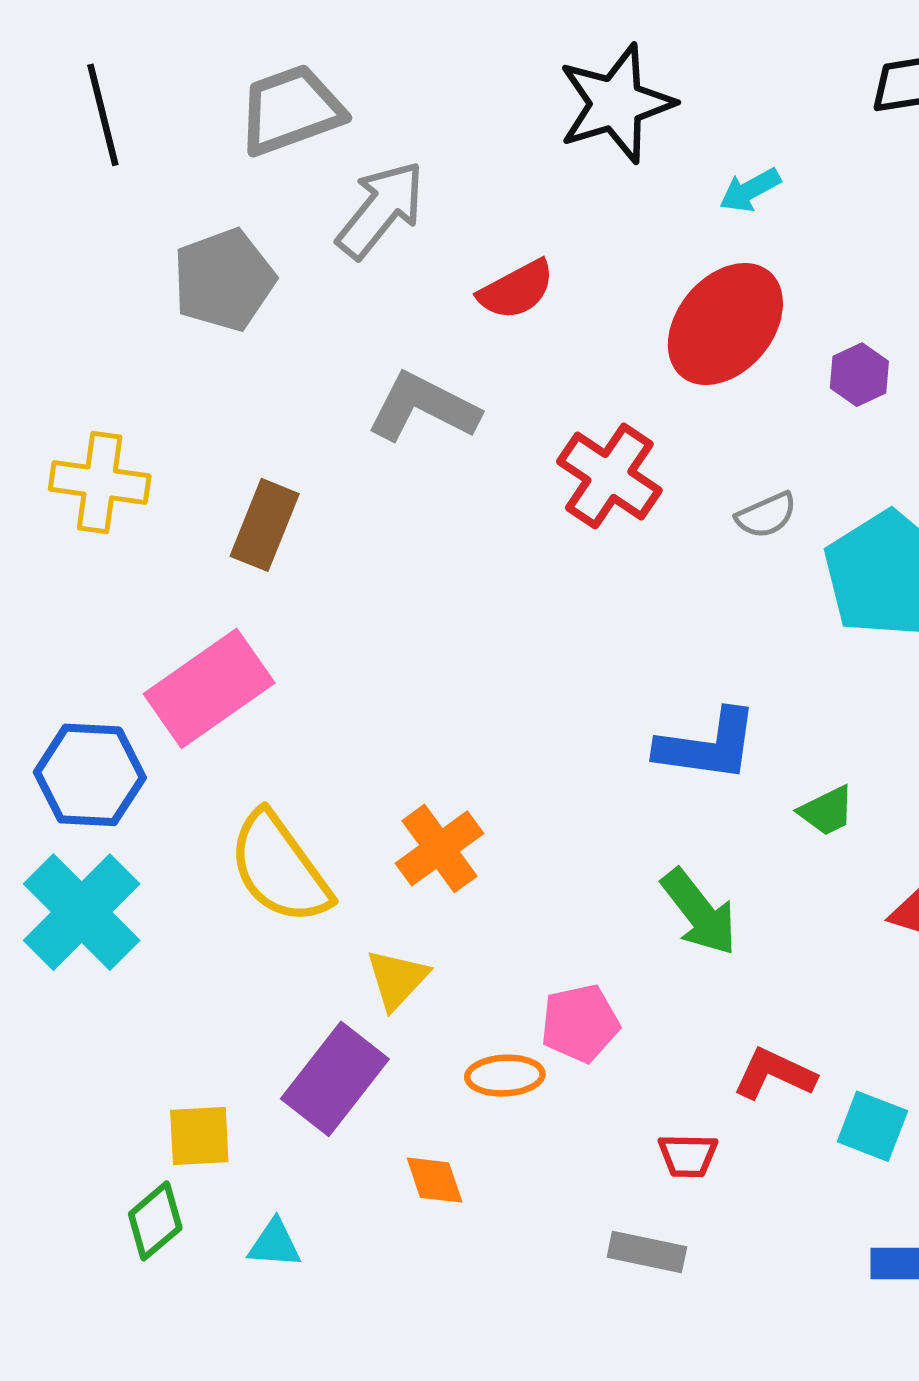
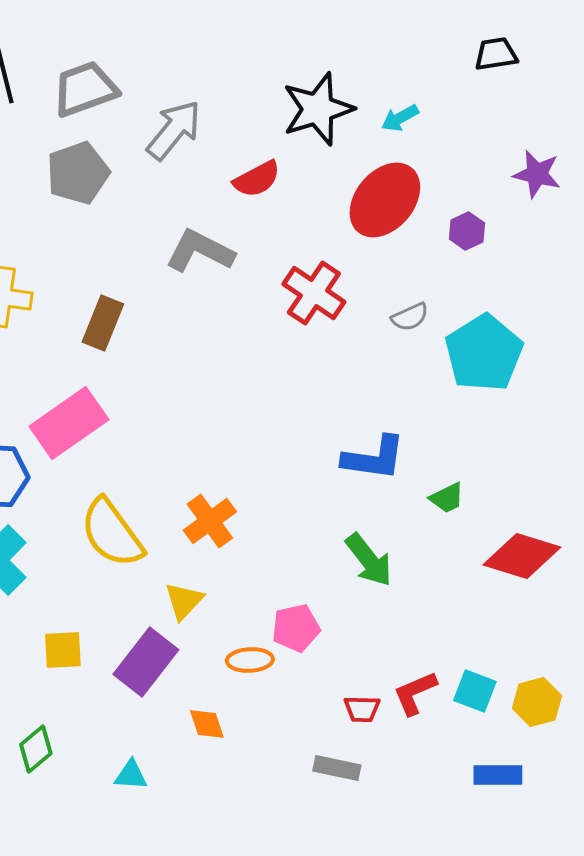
black star: (616, 103) -> (318, 109), moved
gray trapezoid: (291, 110) -> (85, 89), moved
red L-shape: (774, 1074) -> (415, 693), moved, turned -48
yellow square: (199, 1136) -> (63, 650), moved
cyan triangle: (274, 1244) -> (131, 775), moved

